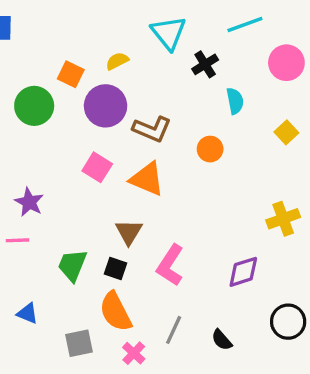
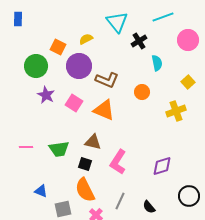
purple star: (29, 202) -> (46, 95), moved
yellow cross: (283, 219) -> (176, 111), moved
brown triangle: (129, 232) -> (93, 142), turned -48
green trapezoid: (72, 265) -> (59, 149), moved, turned -120
blue triangle: (28, 313) -> (41, 191), moved

